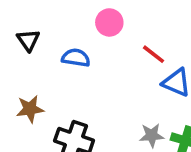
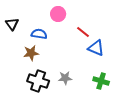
brown star: (30, 109) -> (31, 53), moved
gray star: (152, 135) -> (65, 78), moved

